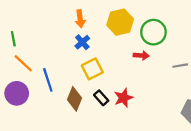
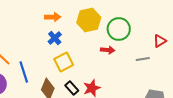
orange arrow: (80, 19) -> (53, 17), turned -84

